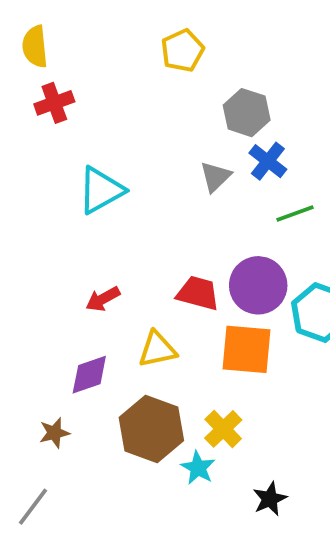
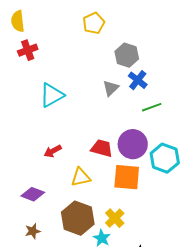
purple diamond: (89, 375) -> (33, 194), moved, turned 40
brown star: (54, 433) -> (33, 231), moved

